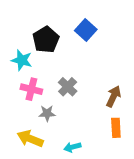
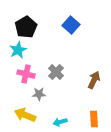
black pentagon: (46, 40) -> (26, 27), moved
cyan star: (22, 60) -> (18, 50), turned 30
orange rectangle: (116, 128) -> (94, 119), moved

